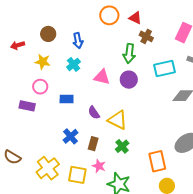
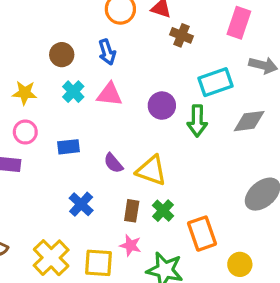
brown circle: (48, 34) -> (62, 55), moved
blue arrow: (78, 41) -> (107, 52), moved
green arrow: (129, 54) -> (197, 121), moved
pink triangle: (102, 77) -> (109, 94), moved
brown rectangle: (93, 144) -> (132, 211), moved
orange rectangle: (157, 161) -> (202, 234), moved

